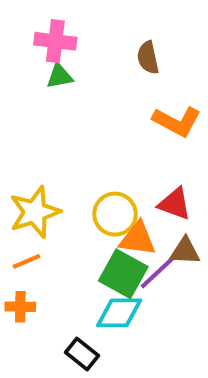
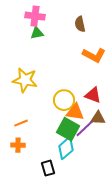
yellow star: (35, 212) -> (25, 80), moved, turned 30
cyan diamond: (119, 313) -> (66, 148), turned -40
black rectangle: (82, 354) -> (48, 168), turned 35

